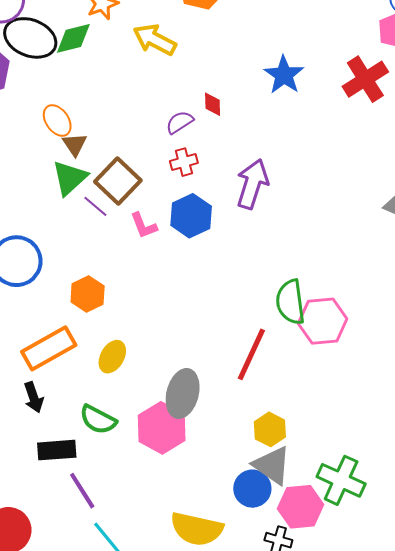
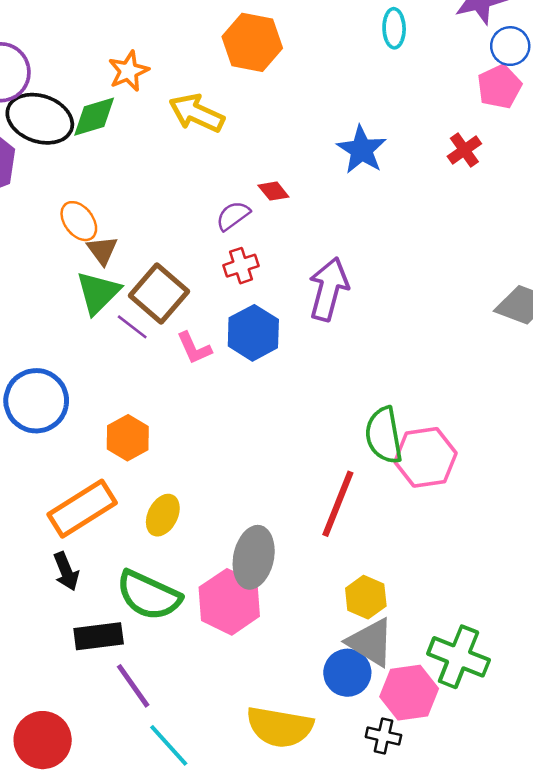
red cross: (365, 79) -> (464, 150), size x0.6
red diamond: (213, 104) -> (273, 191), turned -35
green semicircle: (98, 420) -> (149, 595), size x1.4

